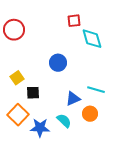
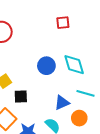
cyan diamond: (92, 39) -> (74, 65), moved

